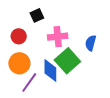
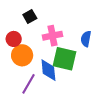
green square: (67, 61) -> (65, 59), turned -30
orange circle: (19, 63) -> (22, 55), moved

